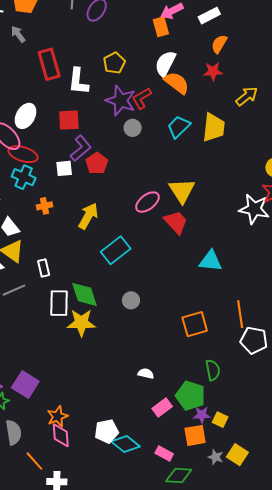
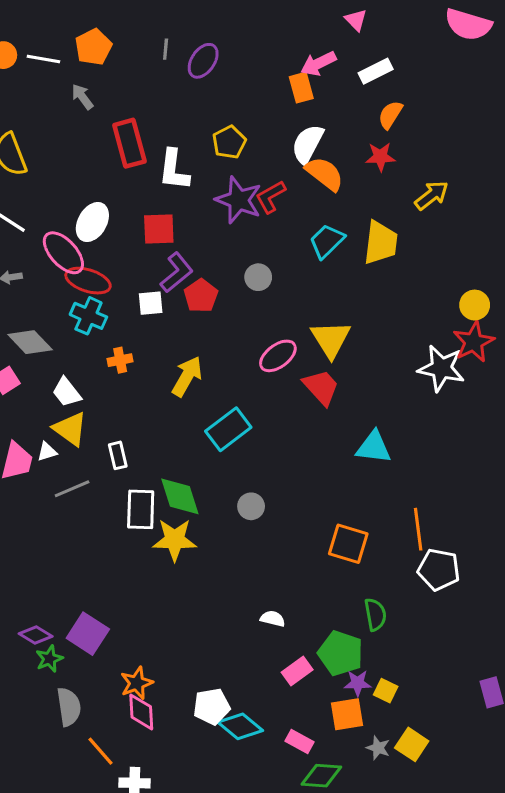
gray circle: (133, 128) -> (258, 277), moved
orange square: (195, 324) -> (348, 544), turned 32

